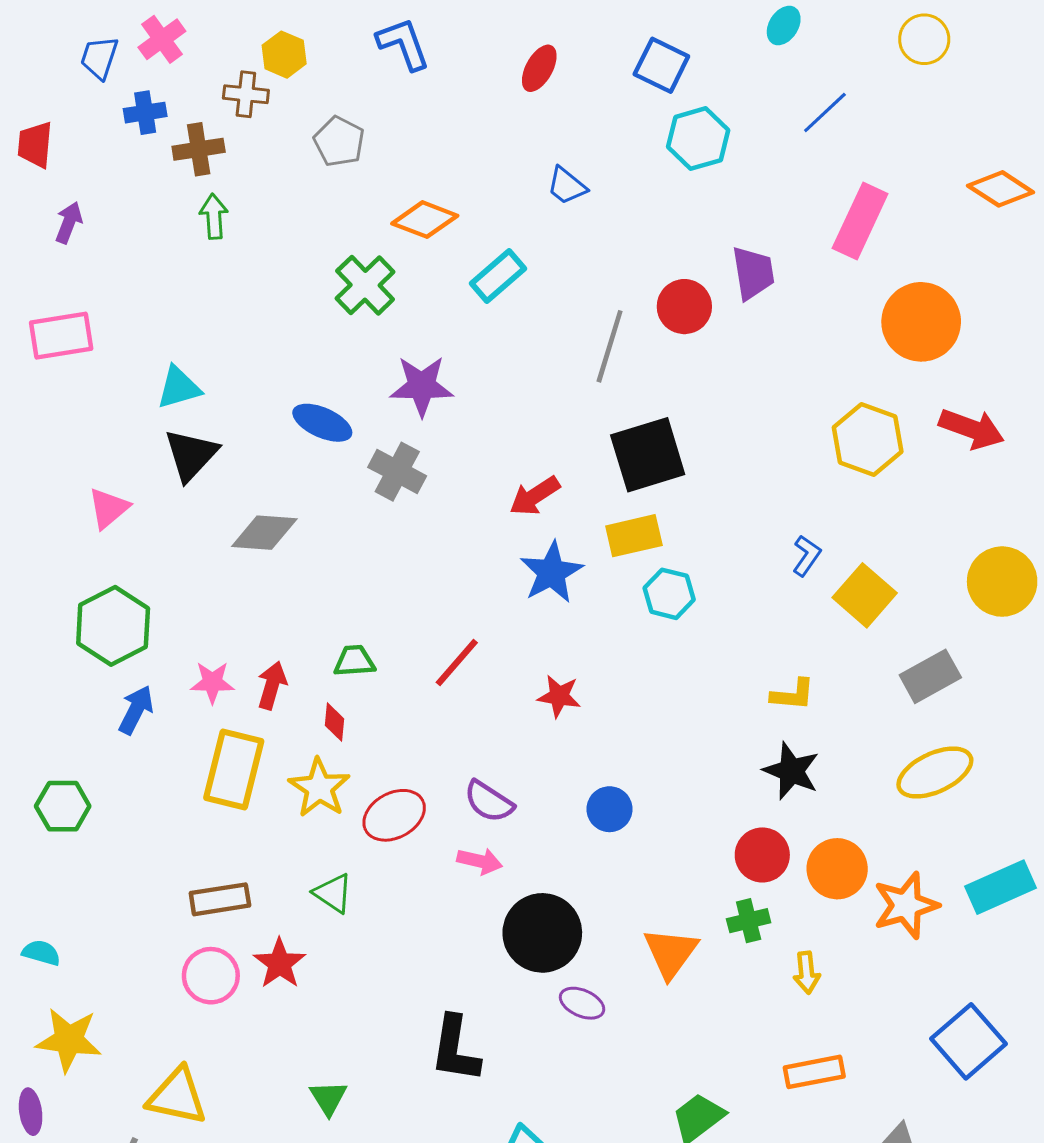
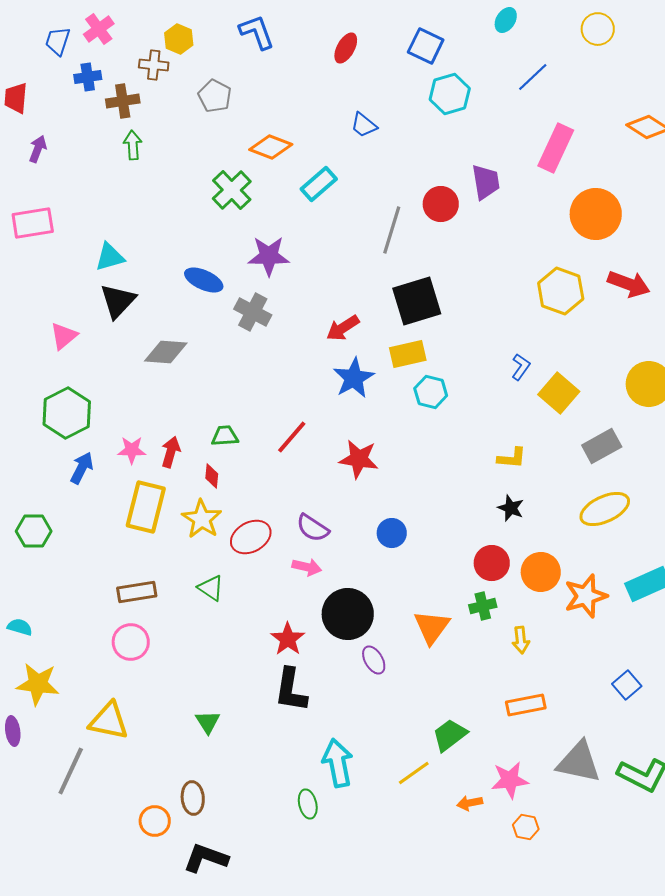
red star: (559, 696) -> (359, 459), size x1.4
black star: (791, 771) -> (511, 508), size x0.7
red star: (280, 963) -> (288, 639), moved
purple ellipse: (582, 1003) -> (374, 660), turned 36
blue square: (969, 1041) -> (627, 685), size x0.6

